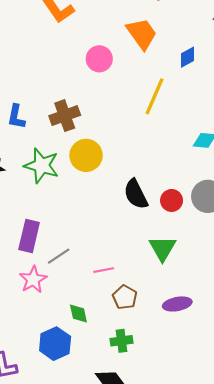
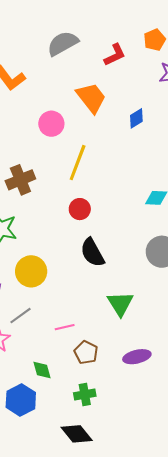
yellow line: (154, 96) -> (78, 163), moved
yellow circle: (86, 155) -> (31, 271), moved
red circle: (172, 200) -> (80, 209), moved

